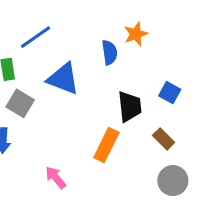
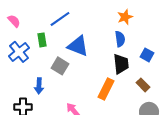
blue semicircle: (110, 52) -> (120, 39), moved
gray square: (20, 103) -> (60, 66), moved

